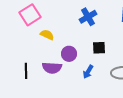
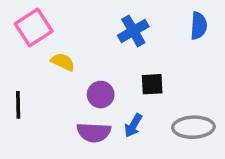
purple semicircle: (52, 68) -> (94, 132), moved
black line: (26, 71) -> (18, 105), moved

